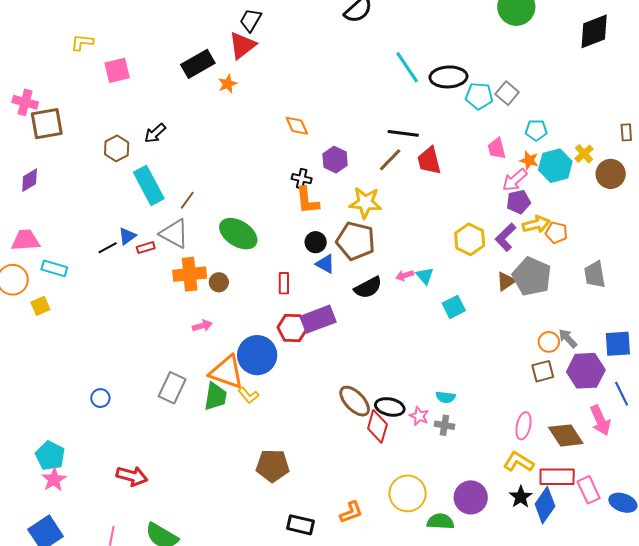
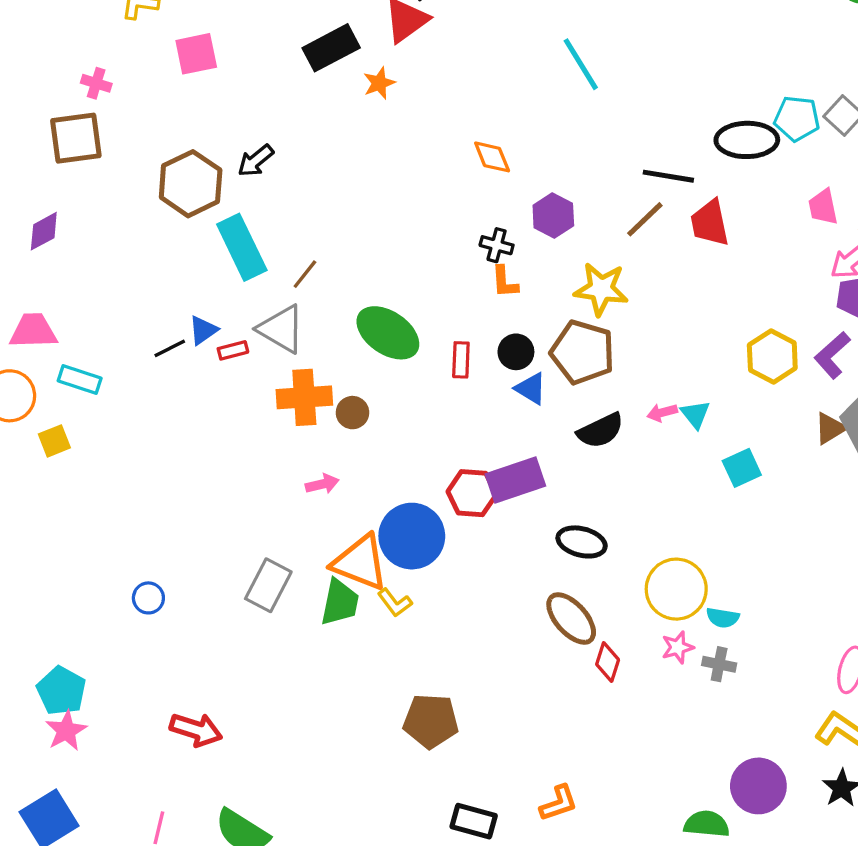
cyan line: (407, 67) -> (581, 64), moved
black ellipse: (448, 77) -> (747, 140), moved
pink cross: (25, 102) -> (96, 83), moved, size x0.7
brown hexagon: (117, 148) -> (191, 184), size x1.5
orange L-shape: (307, 200) -> (505, 282), size x0.7
red rectangle: (284, 283) -> (461, 360), moved
black ellipse: (390, 407) -> (582, 542), moved
pink star: (419, 416) -> (678, 647), turned 30
red diamond: (377, 426) -> (608, 662), size x0.7
yellow circle: (408, 493) -> (676, 589), moved

